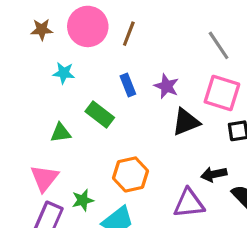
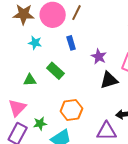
brown star: (42, 30) -> (24, 14), size x1.5
brown line: (129, 34) -> (77, 13), moved
blue rectangle: (128, 85) -> (71, 43), moved

